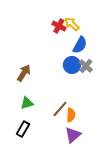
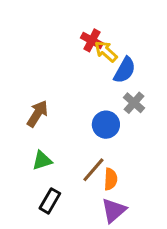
yellow arrow: (72, 24) -> (106, 51), moved
blue circle: (72, 65) -> (106, 125), moved
black rectangle: (23, 129) -> (50, 201), moved

